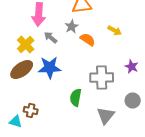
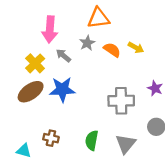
orange semicircle: (88, 40) -> (112, 50), moved
green semicircle: (76, 98) -> (92, 140), moved
brown cross: (31, 111) -> (51, 138), moved

